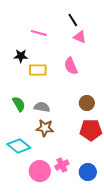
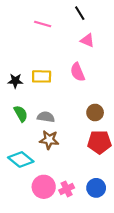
black line: (73, 20) -> (80, 13), moved
pink line: (39, 33) -> (43, 24), moved
black star: (21, 56) -> (15, 81), moved
pink cross: (62, 165) -> (67, 189), moved

